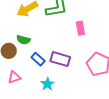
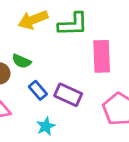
pink rectangle: (80, 28) -> (102, 56), size x1.6

